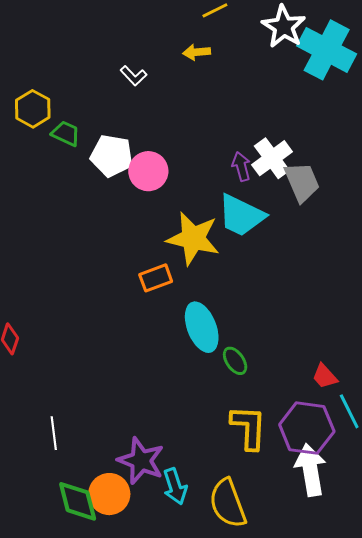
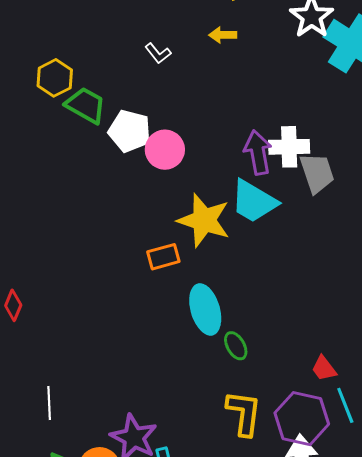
green trapezoid: (66, 133) -> (86, 105), size x1.4
white cross: (272, 158) -> (289, 147), turned 30
purple arrow: (241, 166) -> (258, 153), size x1.5

